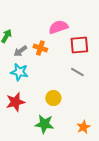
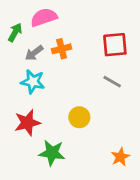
pink semicircle: (58, 27) -> (44, 17), moved
orange cross: (40, 48) -> (62, 49), turned -32
green star: (44, 124) -> (52, 153), moved

